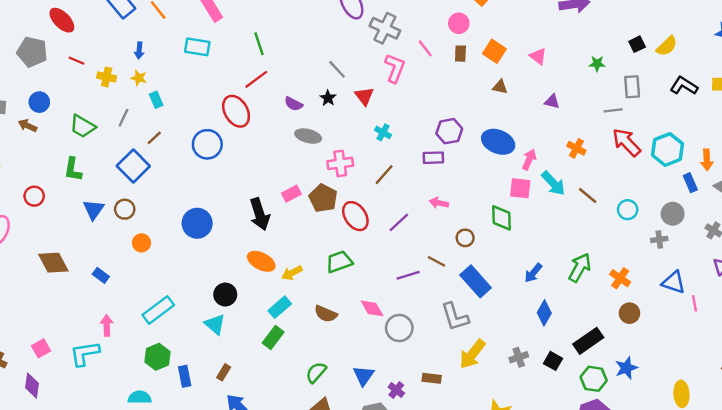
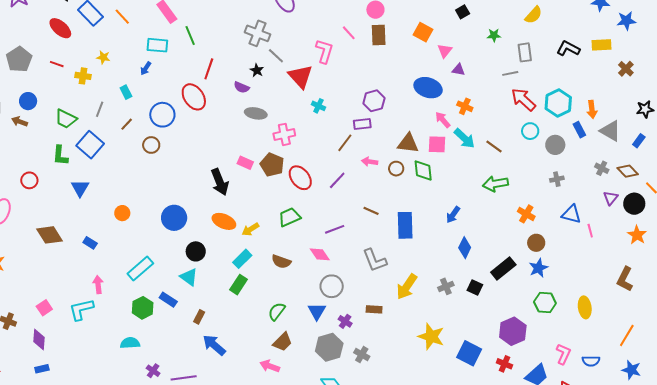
red ellipse: (62, 20) -> (60, 28), moved
gray cross: (385, 28) -> (257, 33), moved
green line: (259, 44) -> (190, 35), moved
black square: (637, 44) -> (463, 12), moved
yellow semicircle: (667, 46) -> (533, 15), moved
blue arrow: (139, 50) -> (146, 68), moved, turned 32
orange square: (494, 51) -> (423, 32), moved
gray pentagon: (32, 52) -> (19, 59), turned 30
brown rectangle: (460, 54) -> (379, 35), size x1.5
pink triangle: (538, 56) -> (445, 51), moved, turned 35
yellow star: (139, 78) -> (103, 57), moved
red line: (256, 79) -> (209, 69), turned -30
brown triangle: (500, 87) -> (408, 143), moved, size x1.6
red triangle: (364, 96) -> (301, 76), size x1.5
black star: (328, 98) -> (257, 70), moved
blue ellipse: (498, 142) -> (428, 88), moved
blue circle: (207, 144) -> (162, 115), moved
orange cross: (576, 148) -> (465, 106), moved
pink arrow: (529, 159) -> (443, 120), turned -60
blue square: (133, 166) -> (90, 145), moved
brown line: (384, 175) -> (345, 143), moved
pink rectangle: (291, 194) -> (245, 163), turned 56
brown circle: (125, 209) -> (151, 145), moved
cyan circle: (628, 210) -> (530, 131), moved
gray circle: (673, 214) -> (555, 145), moved
blue circle: (197, 223) -> (174, 218), moved
brown circle: (465, 238) -> (396, 169), moved
green arrow: (580, 268) -> (495, 184), moved, turned -125
purple line: (408, 275) -> (335, 229), moved
blue rectangle: (476, 281) -> (405, 225), turned 44
gray L-shape: (455, 317) -> (375, 260), moved
gray circle: (399, 328) -> (332, 286), moved
blue star: (626, 368) -> (538, 268), moved
blue rectangle: (185, 376) -> (168, 300), moved, turned -42
green hexagon: (594, 379) -> (545, 303), moved

